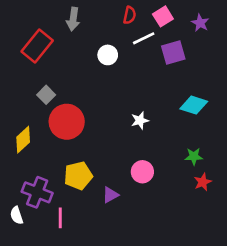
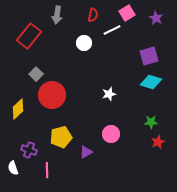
red semicircle: (130, 15) -> (93, 15), moved
purple square: (173, 52) -> (149, 56), moved
purple cross: (37, 192) -> (29, 150), size x0.7

